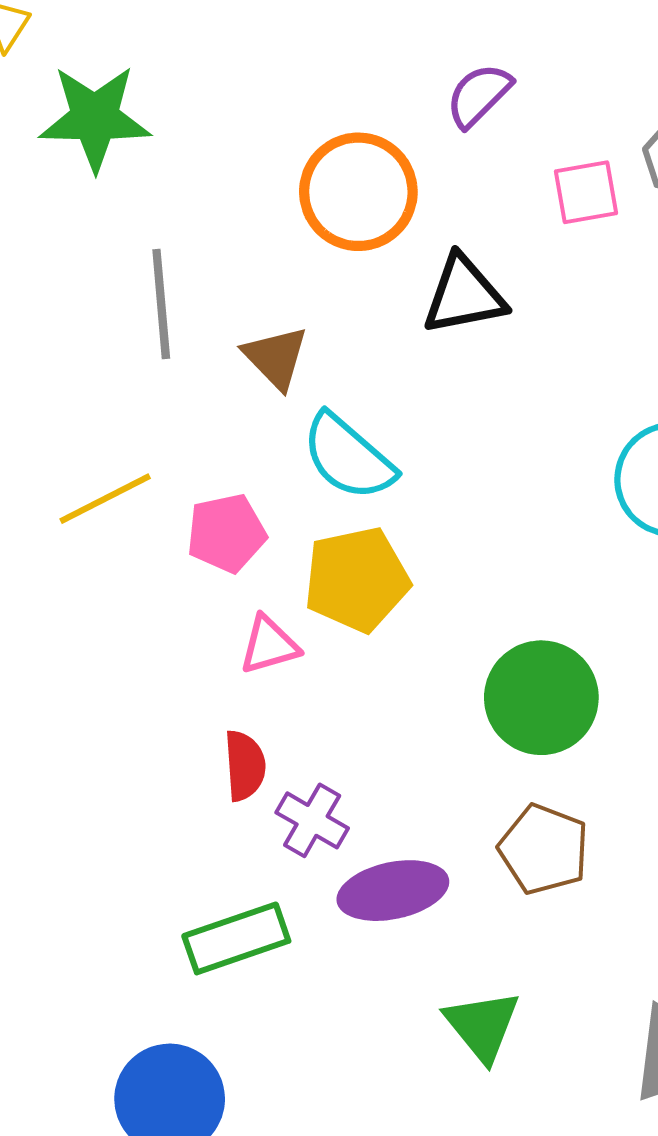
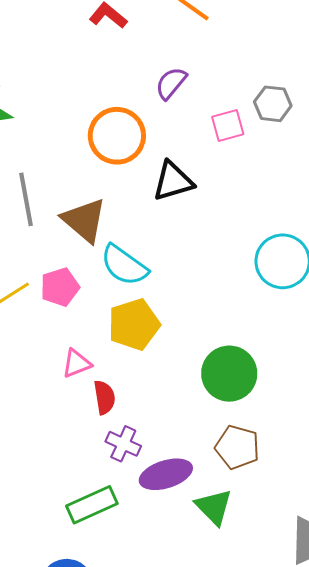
brown triangle: (276, 358) -> (84, 220), size x1.4
pink pentagon: (226, 533) -> (60, 287), moved
pink triangle: (269, 645) -> (77, 363), moved
red semicircle: (245, 766) -> (104, 397), moved
green triangle: (482, 1026) -> (214, 507), moved

